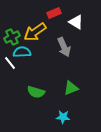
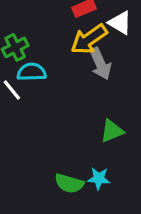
yellow arrow: (35, 32) -> (89, 39), moved
green semicircle: (36, 92) -> (69, 183), moved

